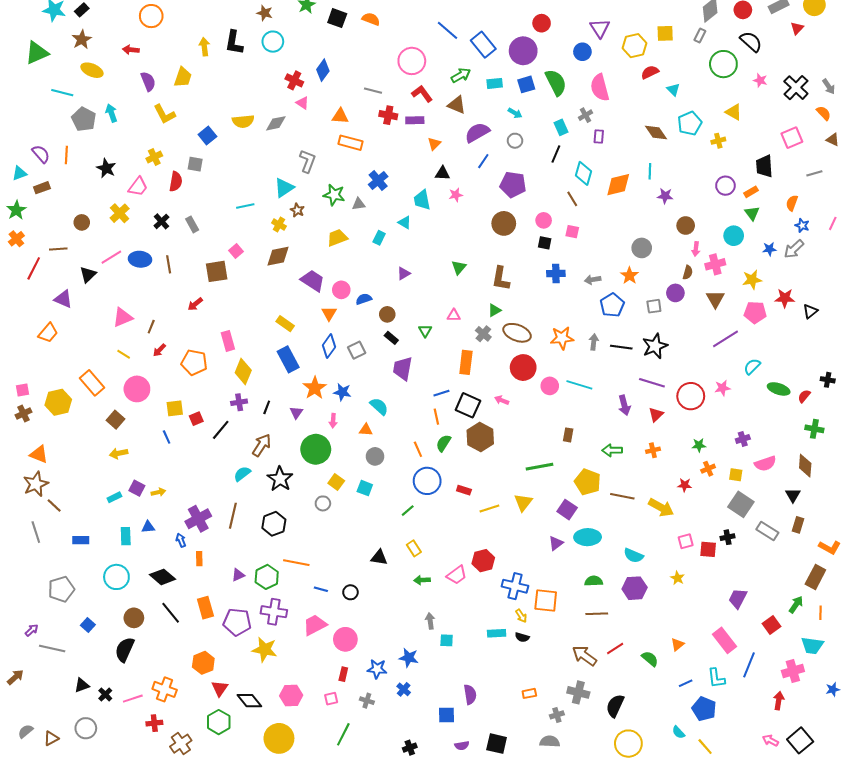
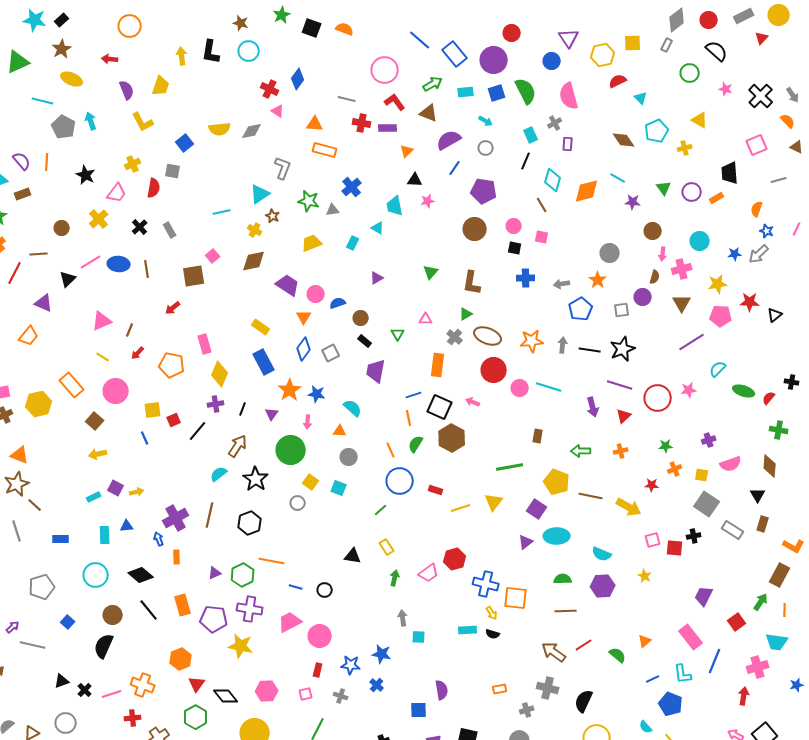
green circle: (723, 64) -> (690, 73), size x0.7
cyan line: (650, 171) -> (618, 178), turned -63
green triangle: (752, 213) -> (664, 188), moved
green arrow: (422, 580) -> (395, 578), turned 105

